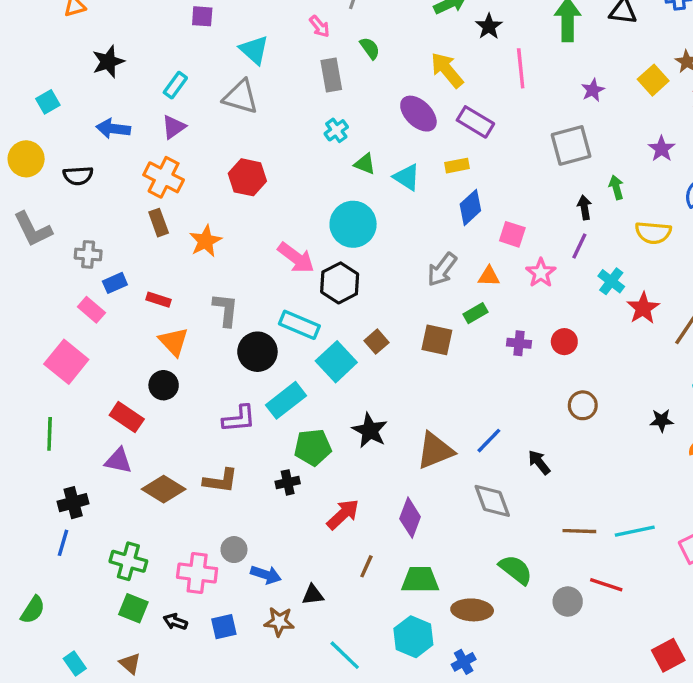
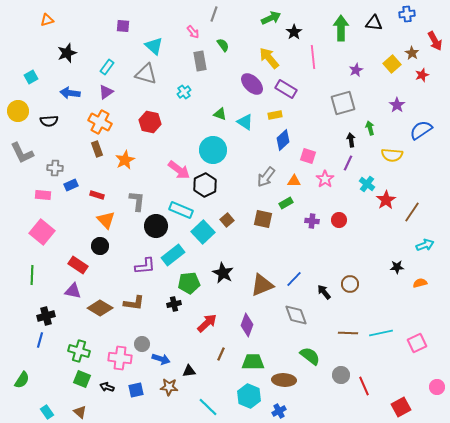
cyan cross: (336, 130) -> (184, 92), moved
pink rectangle: (91, 310) -> (43, 195), moved, turned -35
brown circle: (583, 405) -> (350, 284), moved
red line: (606, 585) -> (364, 386), moved, turned 48

